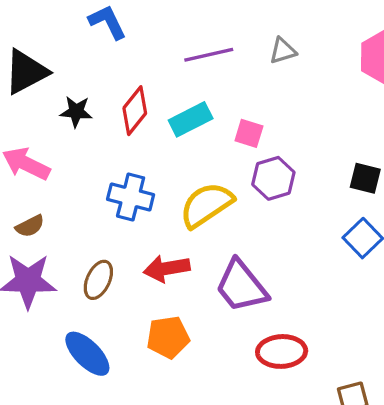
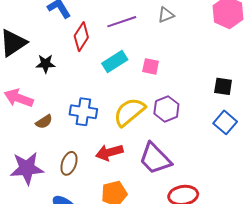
red diamond: (135, 111) -> (81, 37), moved
purple hexagon: (273, 178) -> (166, 109), moved
brown semicircle: (30, 226) -> (44, 122), moved

